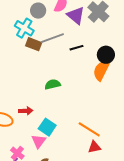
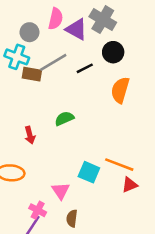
black circle: (106, 55) -> (113, 52), moved
red arrow: (26, 111) -> (30, 135), moved, turned 88
cyan square: (47, 127) -> (89, 172), moved

